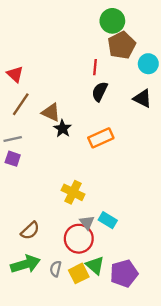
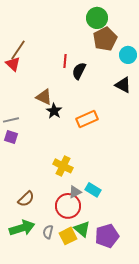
red line: (95, 67) -> (65, 61), moved
black semicircle: (100, 92) -> (79, 71), moved
brown line: (21, 104) -> (18, 50), moved
gray triangle: (87, 222) -> (75, 192), turned 40

